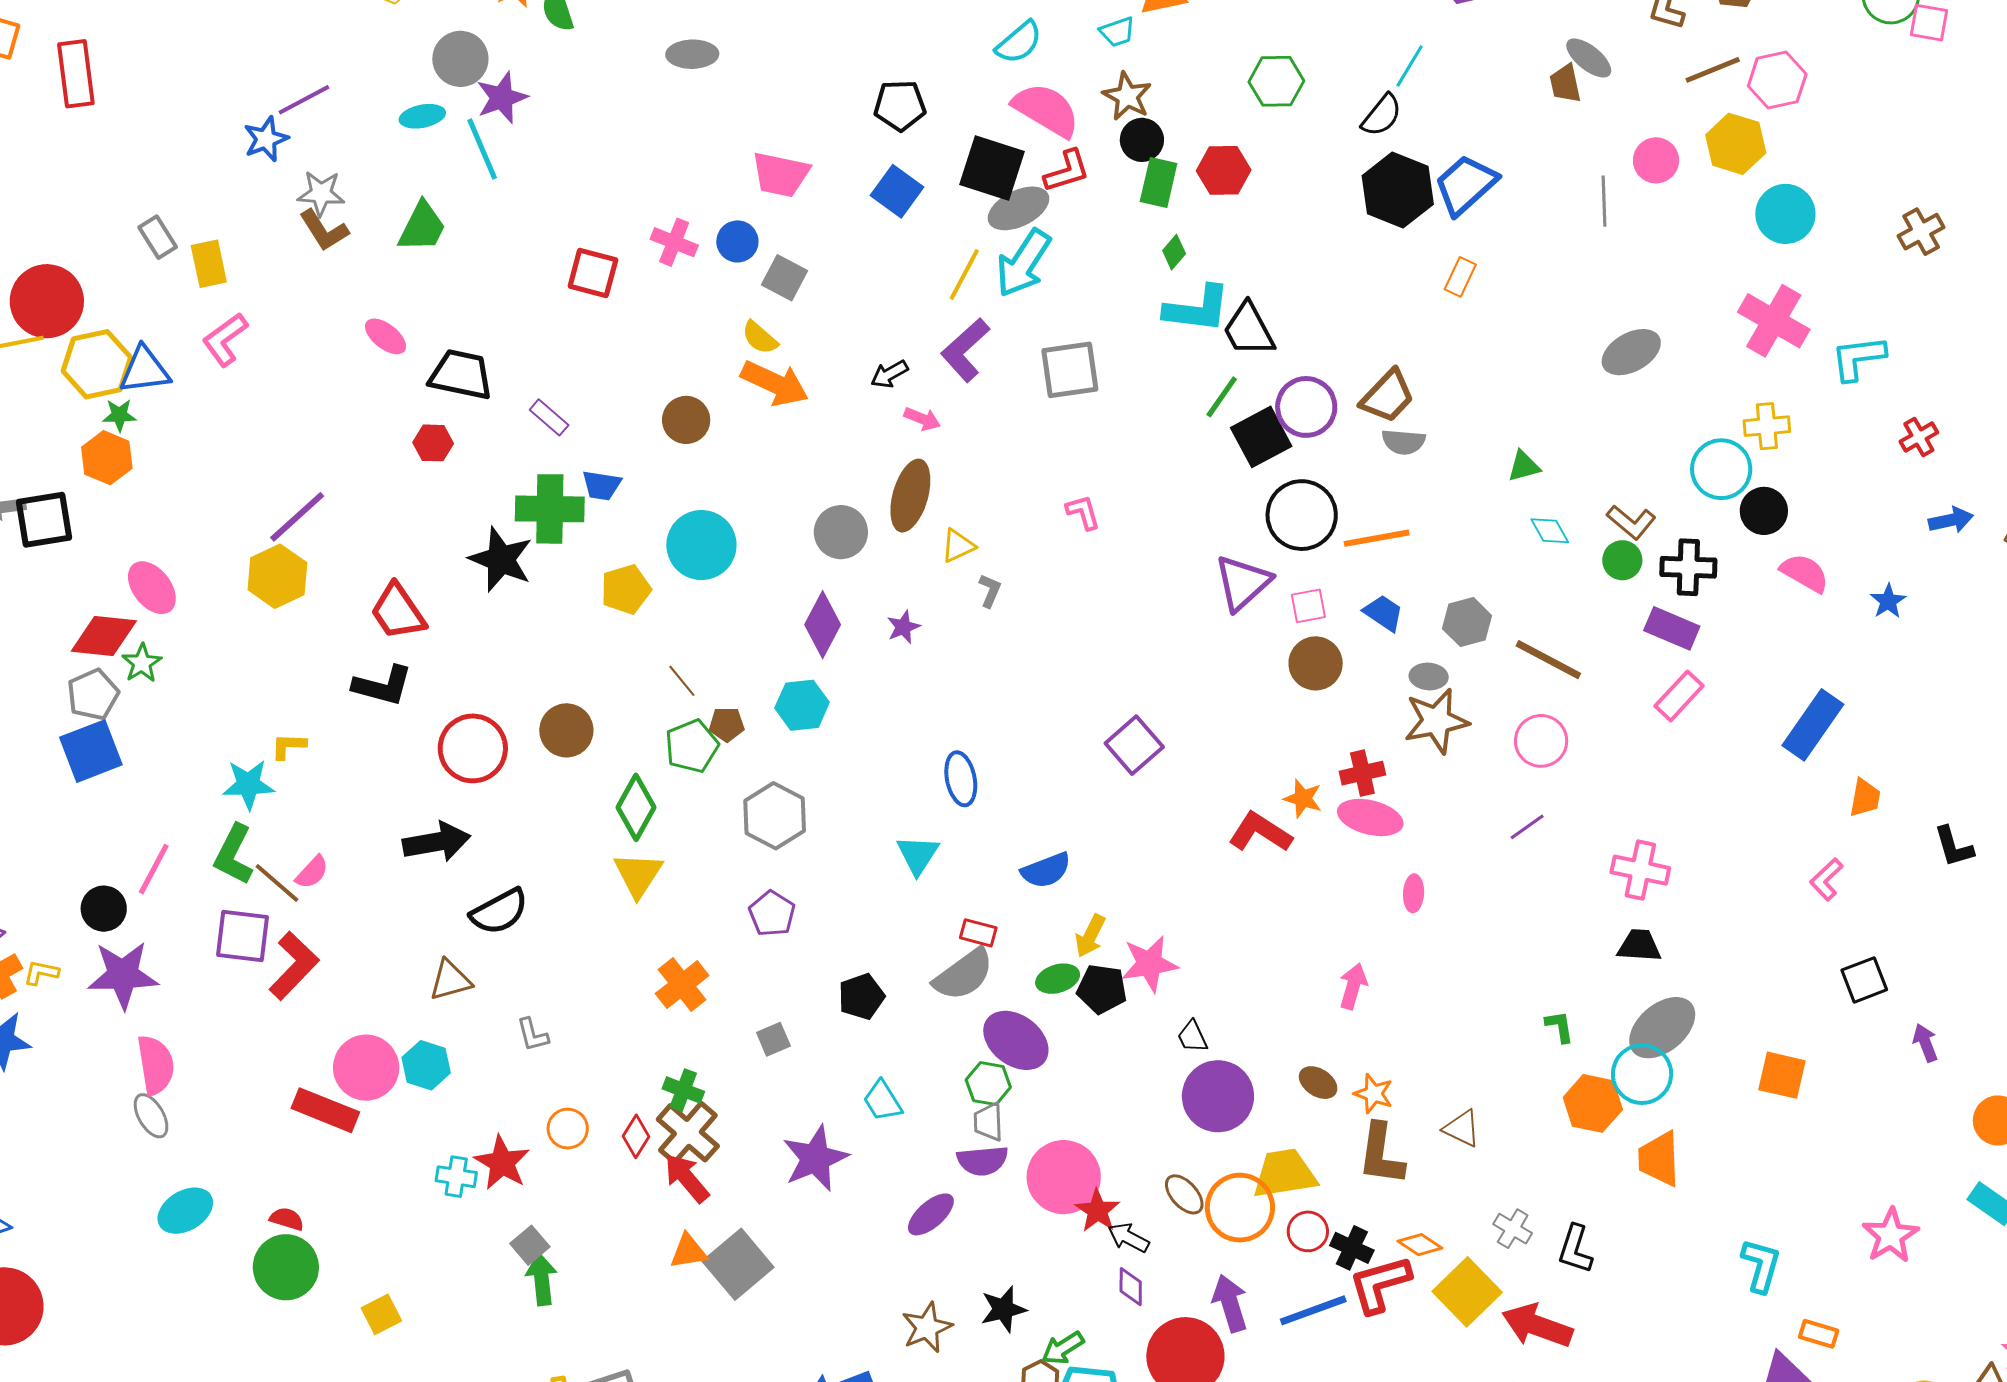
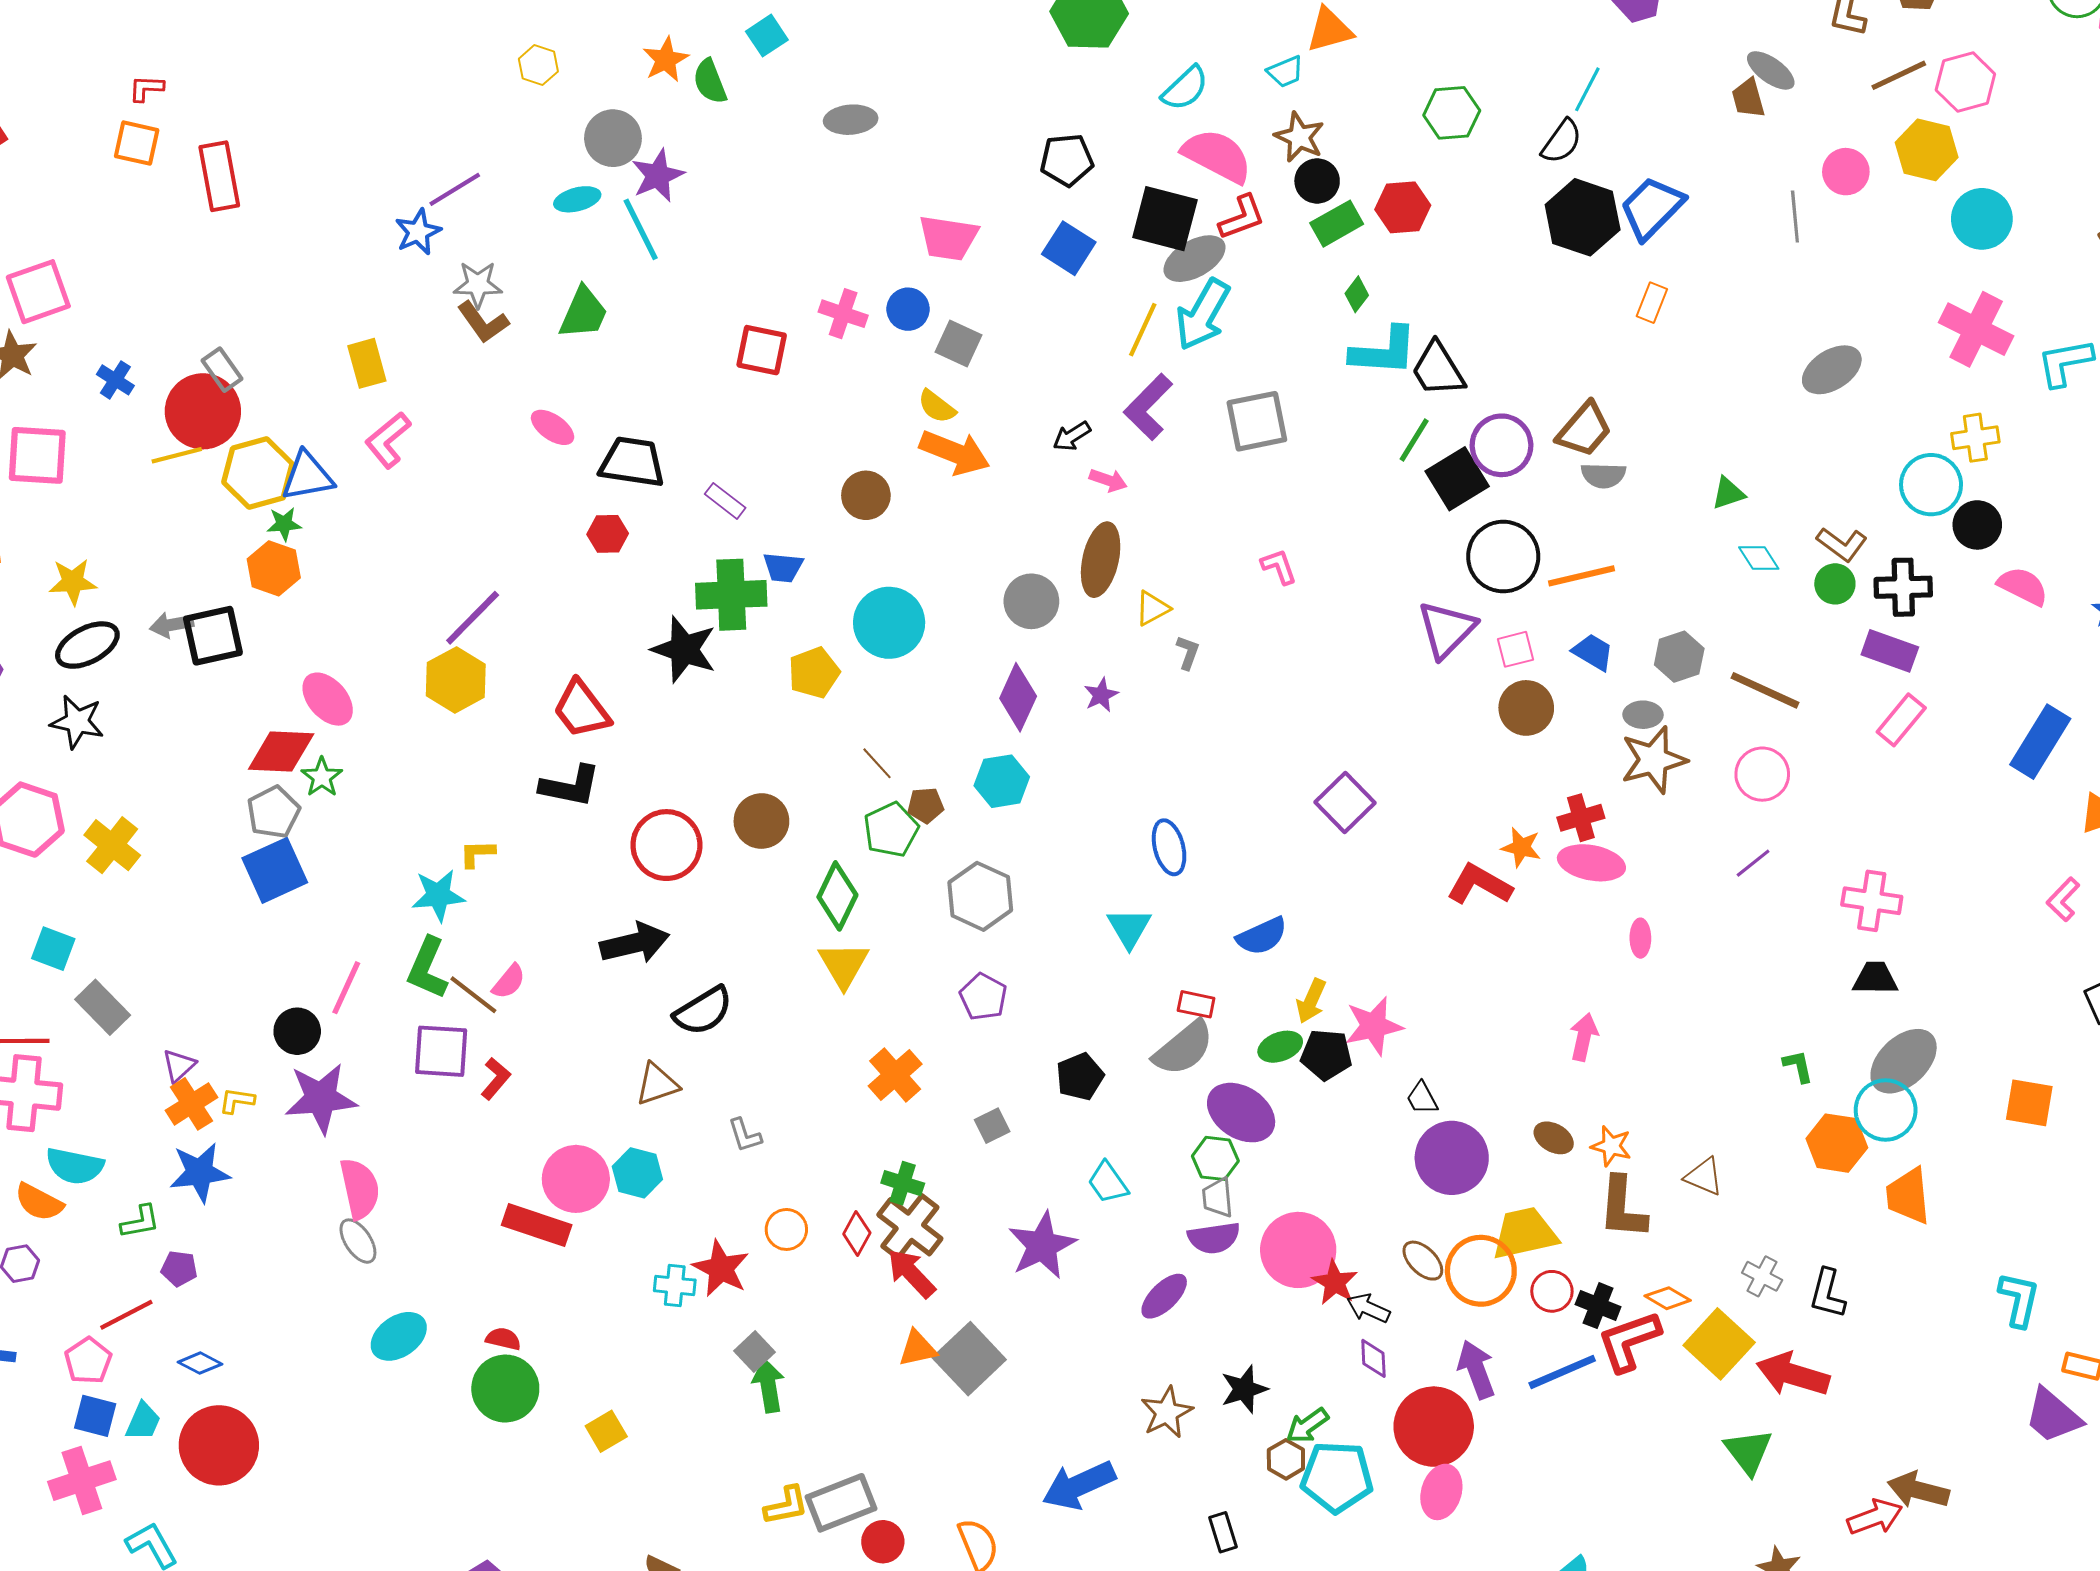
green rectangle: (1159, 182) -> (1337, 224), turned 51
gray rectangle: (158, 237) -> (222, 370), moved
red L-shape: (294, 966) -> (496, 1079), size x0.6

